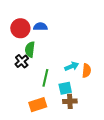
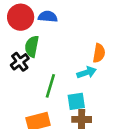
orange semicircle: (87, 71) -> (99, 53), moved

